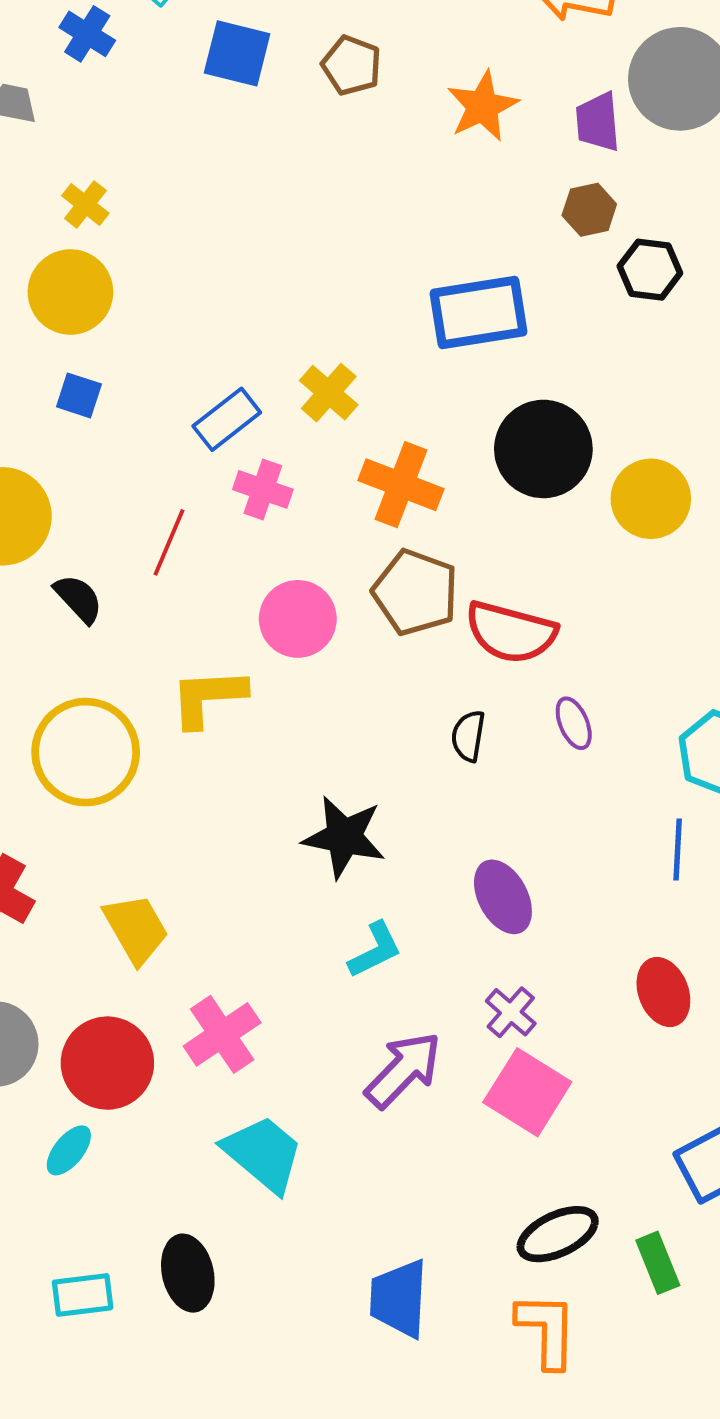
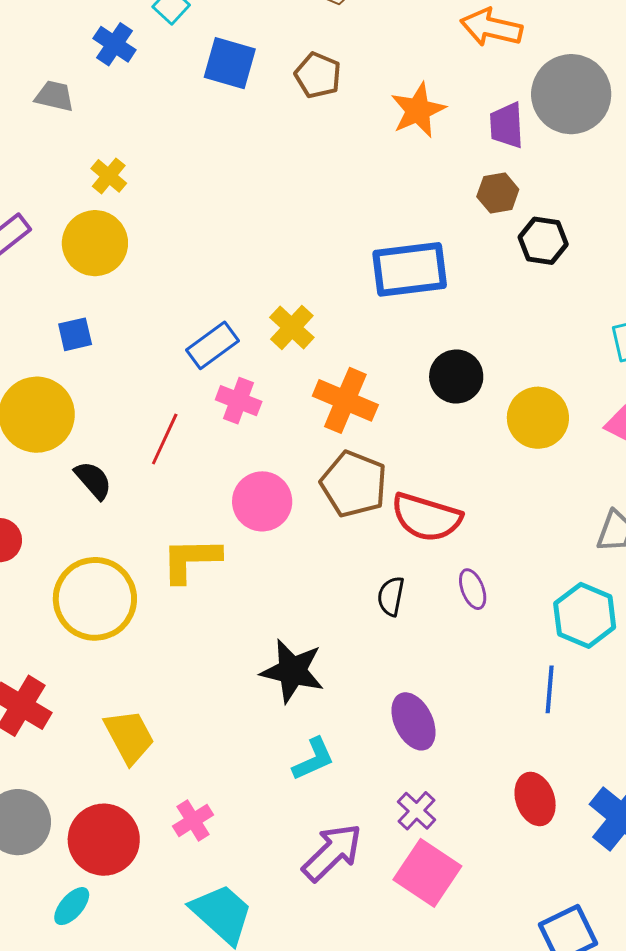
blue square: (79, 395) -> (75, 334), moved, turned -33
black circle: (543, 449) -> (456, 377), size x0.7
pink cross: (222, 1034) -> (193, 820), size x0.7

